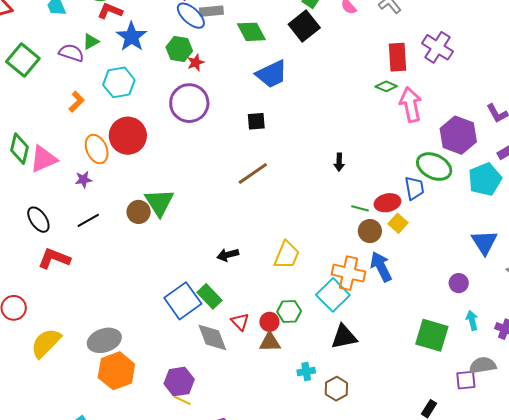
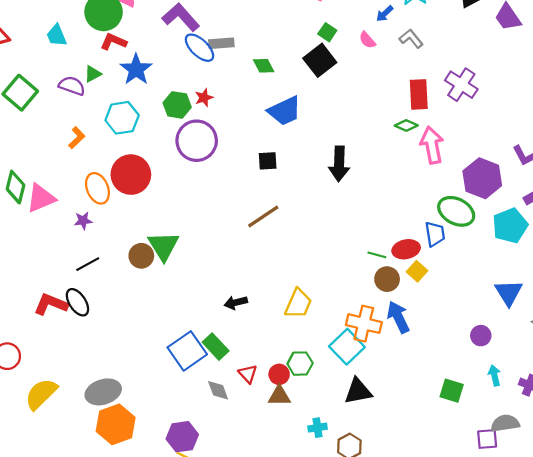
green diamond: (251, 32) -> (264, 66), size x0.7
green hexagon: (179, 49) -> (177, 105), moved
black arrow: (339, 162) -> (339, 164), moved, size x1.8
black ellipse: (38, 220) -> (77, 302), moved
green square: (432, 335) -> (452, 391), size x0.7
gray diamond: (212, 337) -> (218, 390), size x0.7

